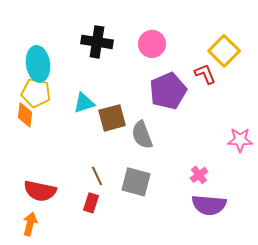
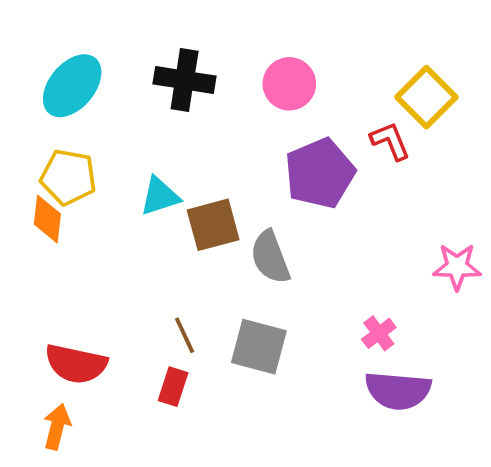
cyan ellipse: (38, 64) -> (72, 86), moved, turned 48

